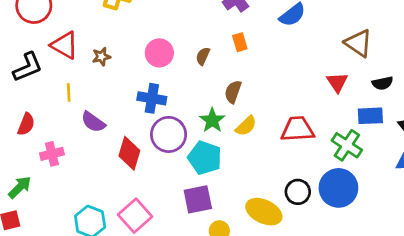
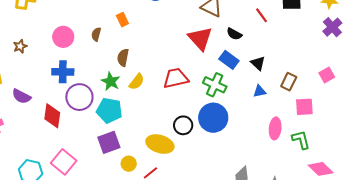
red triangle: (337, 82) -> (200, 39), size x1.5
black semicircle: (382, 83) -> (234, 34), turned 49
blue rectangle: (370, 116) -> (229, 60), turned 48

